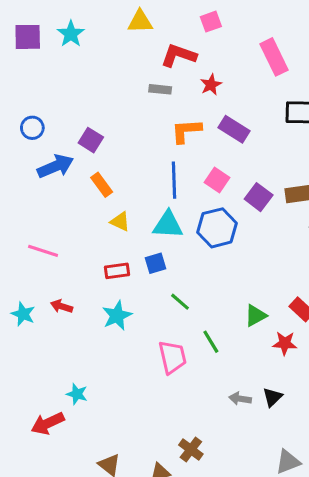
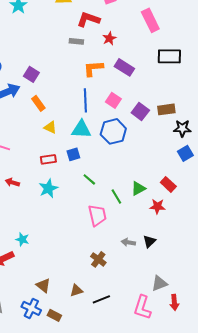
green line: (211, 342) -> (116, 196), moved
pink trapezoid: (172, 357) -> (97, 215), moved
brown cross: (191, 449) -> (98, 259), moved

